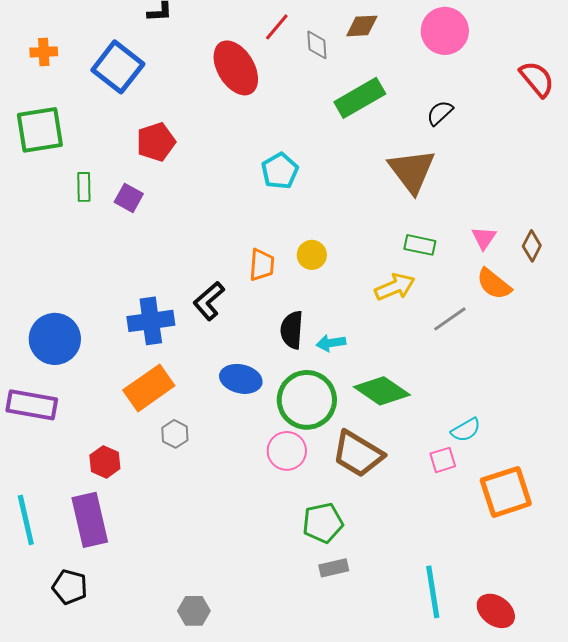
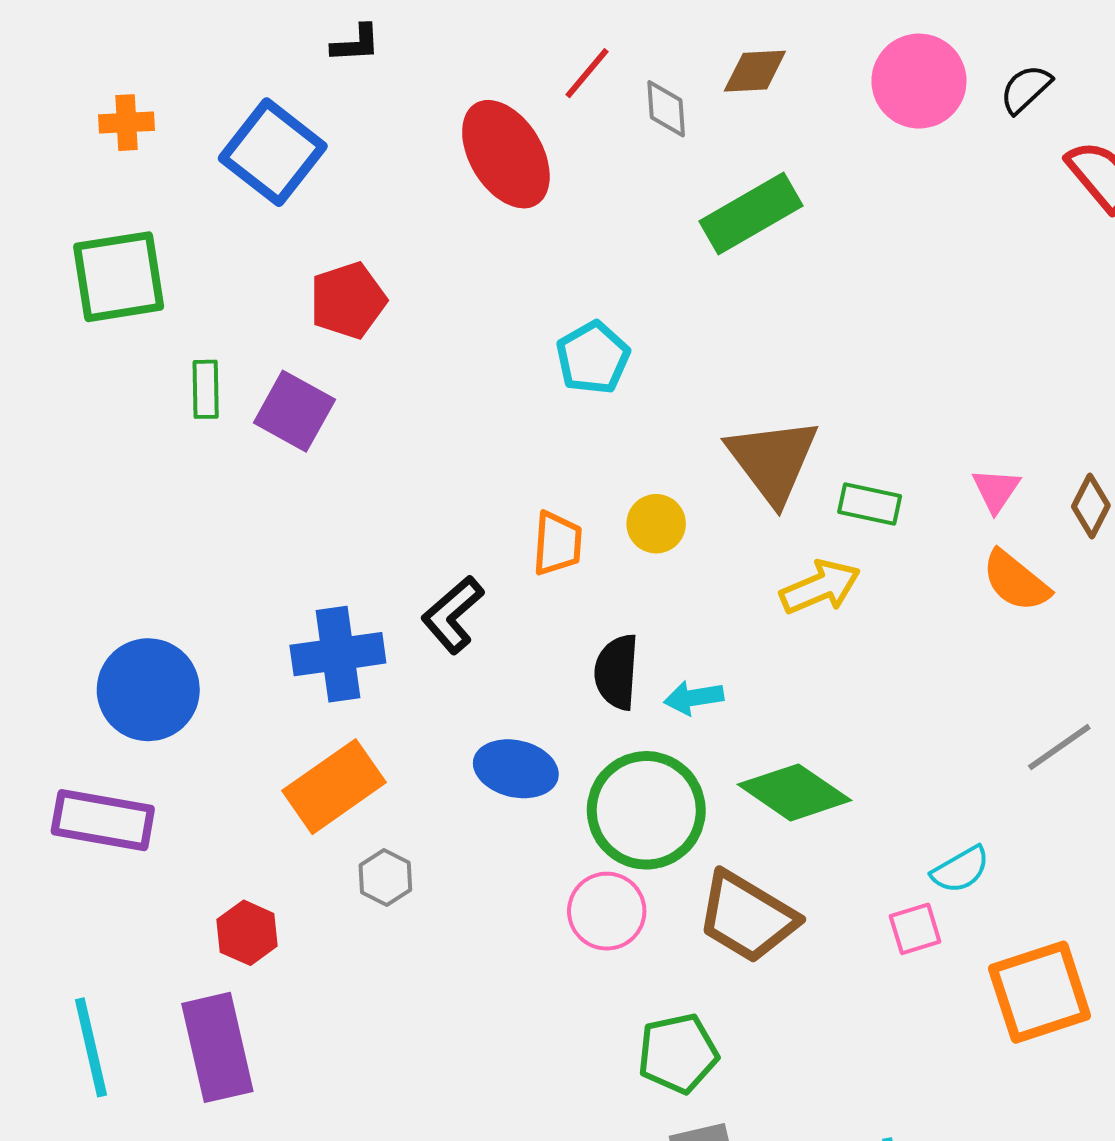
black semicircle: (440, 113) -> (1026, 89), moved
brown triangle: (412, 171) -> (773, 460), moved
purple square: (129, 198) -> (294, 411), size x1.4
gray line: (450, 319) -> (1059, 747), moved

